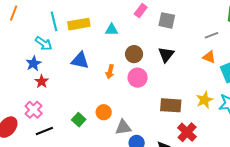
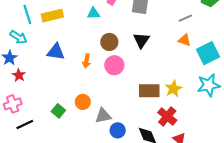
cyan triangle: (111, 30) -> (93, 13), moved
yellow star: (205, 100) -> (173, 89), moved
pink cross: (34, 110) -> (13, 104), turned 30

